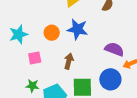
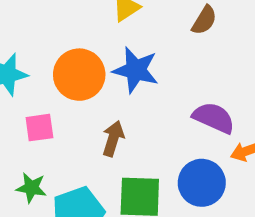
orange circle: (52, 33) -> (79, 75), size x1.5

